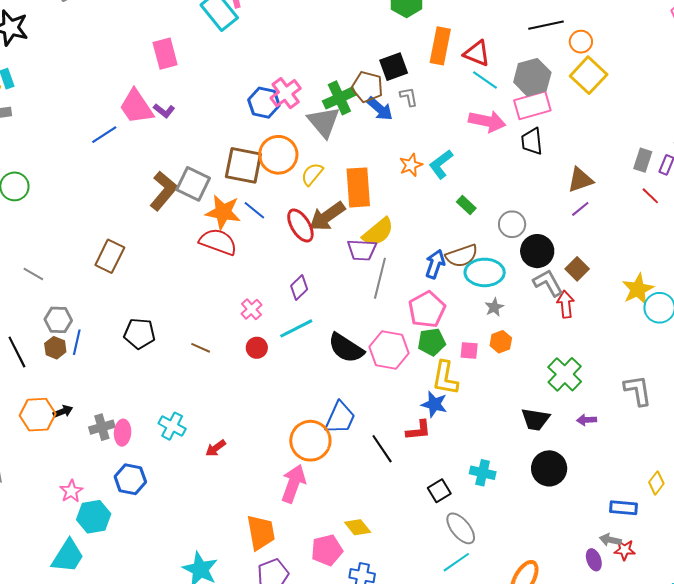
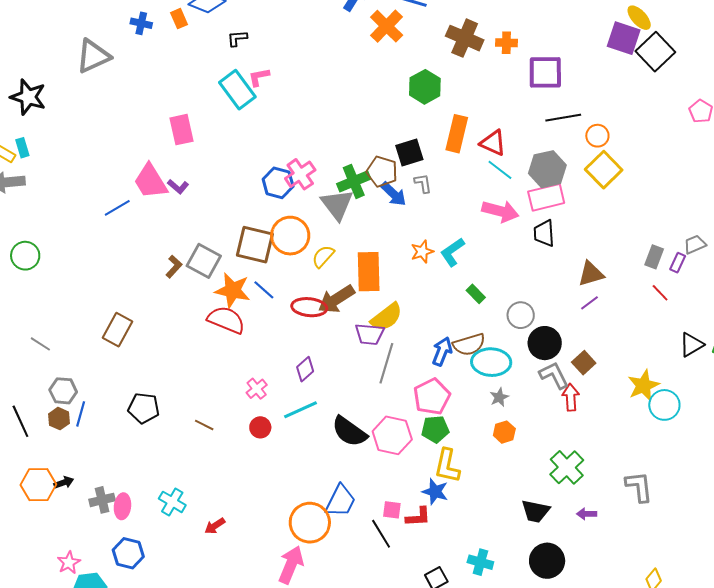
brown L-shape: (164, 191) -> (174, 267), size x0.6
red ellipse: (300, 225) -> (309, 307), turned -56
pink square: (469, 351) -> (392, 510), moved

